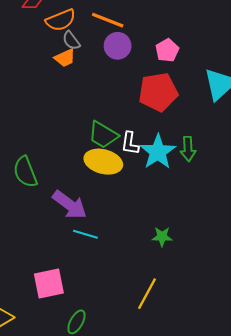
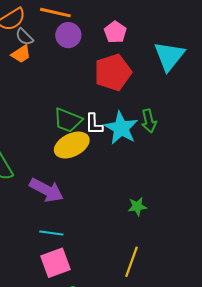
yellow ellipse: (103, 162) -> (72, 145), turned -32
cyan line: (85, 234) -> (51, 233), moved
pink square: (49, 284) -> (55, 263), moved

